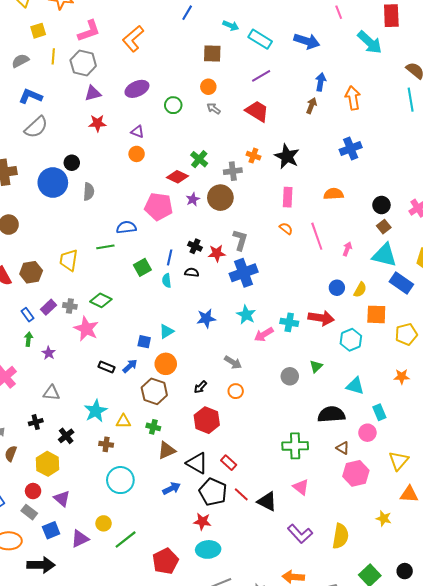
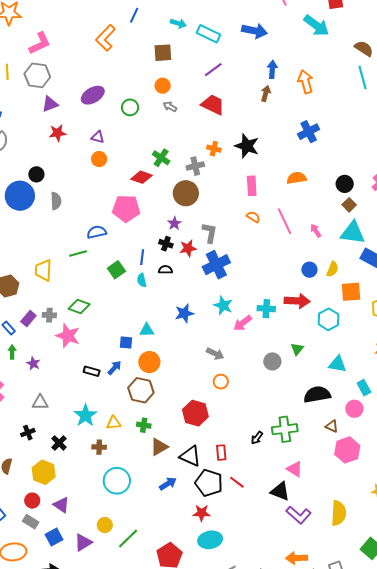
orange L-shape: (133, 39) -> (106, 38), moved
purple star: (193, 199) -> (174, 223), moved
pink arrow: (347, 249) -> (316, 231), turned -48
cyan triangle: (166, 331) -> (147, 330), turned 35
black arrow: (200, 387) -> (257, 438), moved
red rectangle: (229, 463) -> (221, 453), turned 49
black triangle: (267, 502) -> (280, 491), moved

